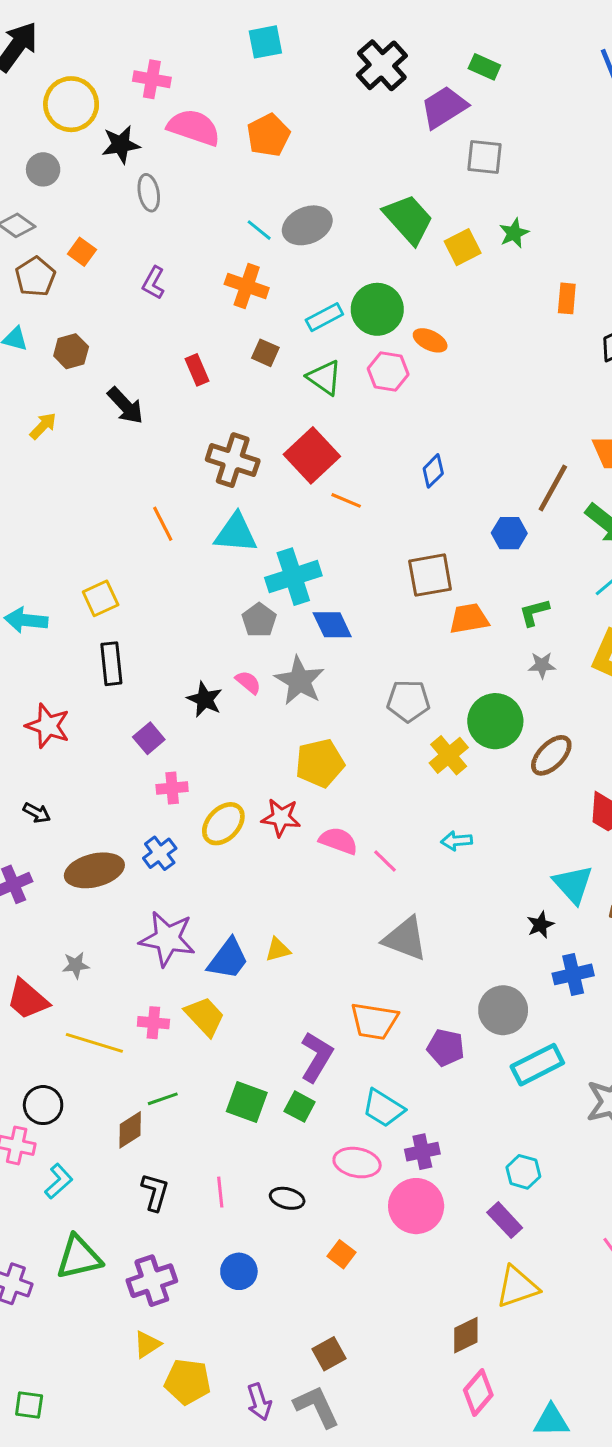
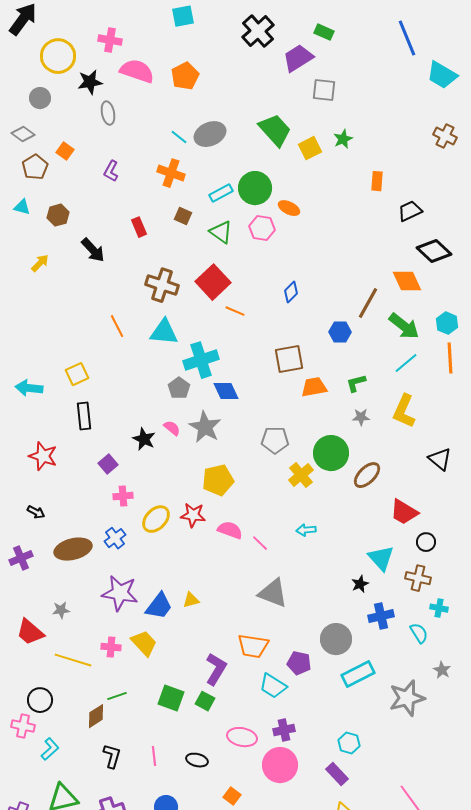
cyan trapezoid: (383, 1108) -> (273, 686), moved

